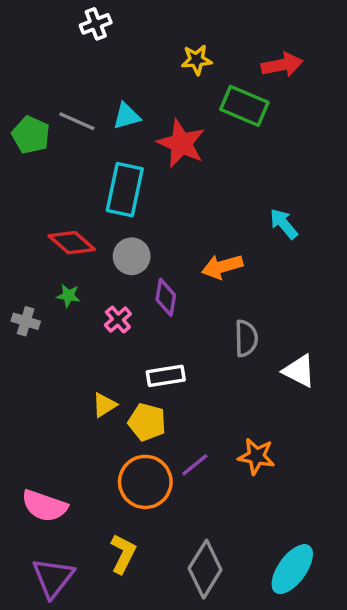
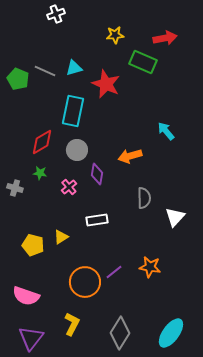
red diamond: (72, 243) -> (42, 142), turned -72
white triangle: (299, 371) -> (175, 217), turned 45
yellow pentagon: (147, 422) -> (33, 245), moved

